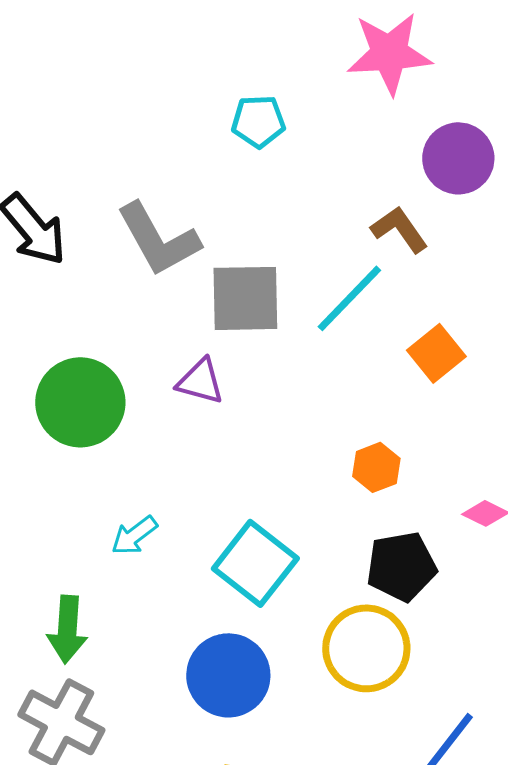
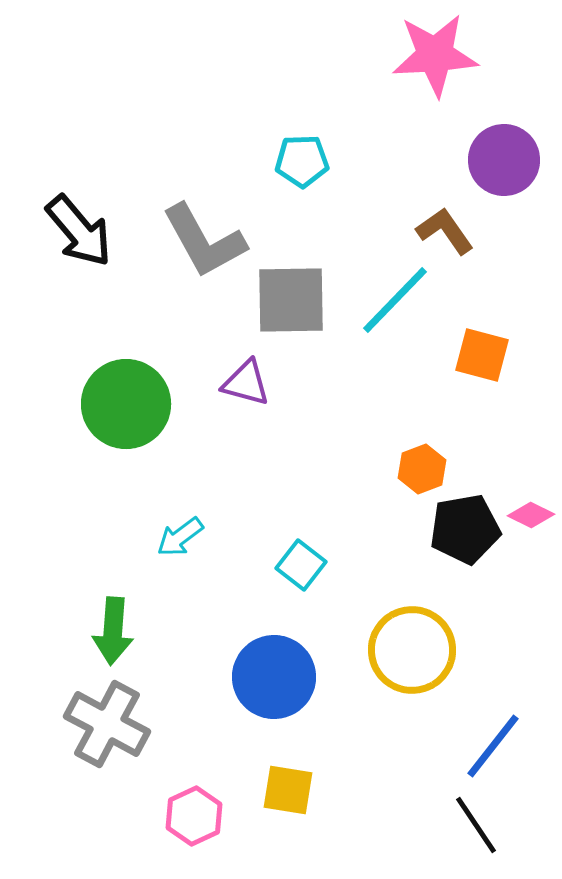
cyan pentagon: (258, 121) -> (302, 161), moved
orange square: (436, 353) -> (482, 355), turned -36
cyan square: (255, 563) -> (301, 565), size x0.6
black pentagon: (401, 566) -> (465, 529), moved

